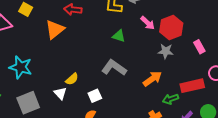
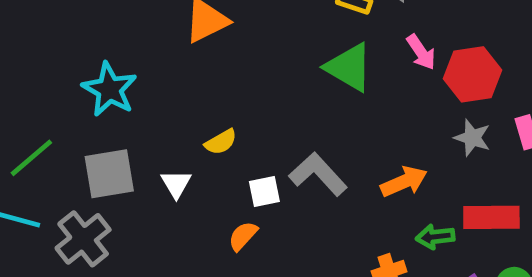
green triangle: (119, 36) -> (349, 67), size x1.6
gray star: (166, 51) -> (472, 138), moved
gray L-shape: (114, 68) -> (318, 174), moved
white triangle: (60, 93) -> (176, 184), moved

